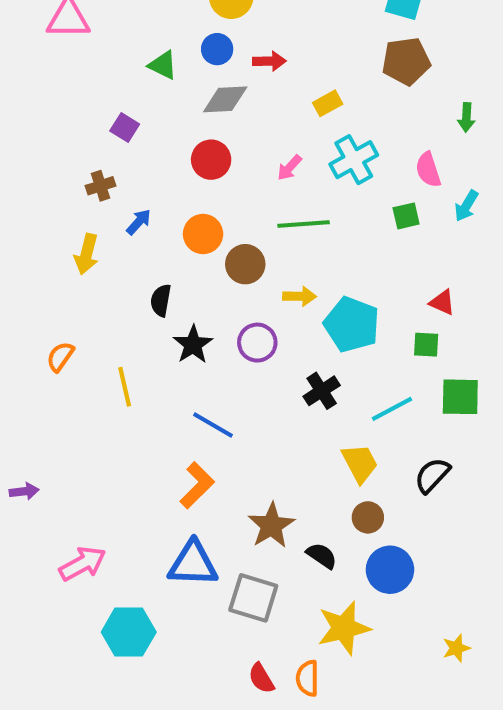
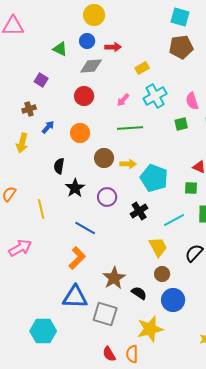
brown circle: (245, 264) -> (104, 158), moved
purple circle: (257, 343) -> (107, 197), moved
pink arrow: (82, 564) -> (20, 248), moved

